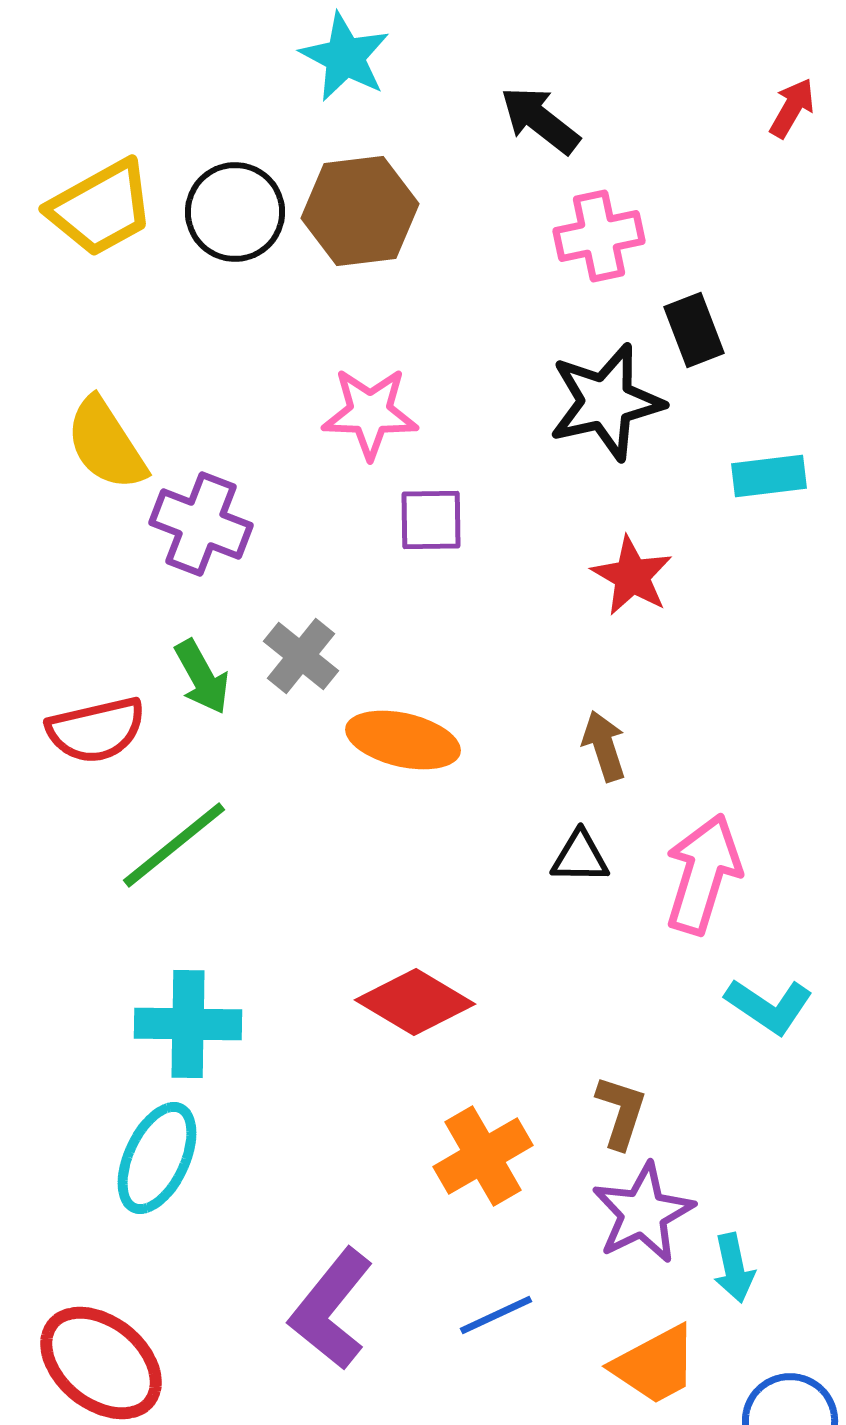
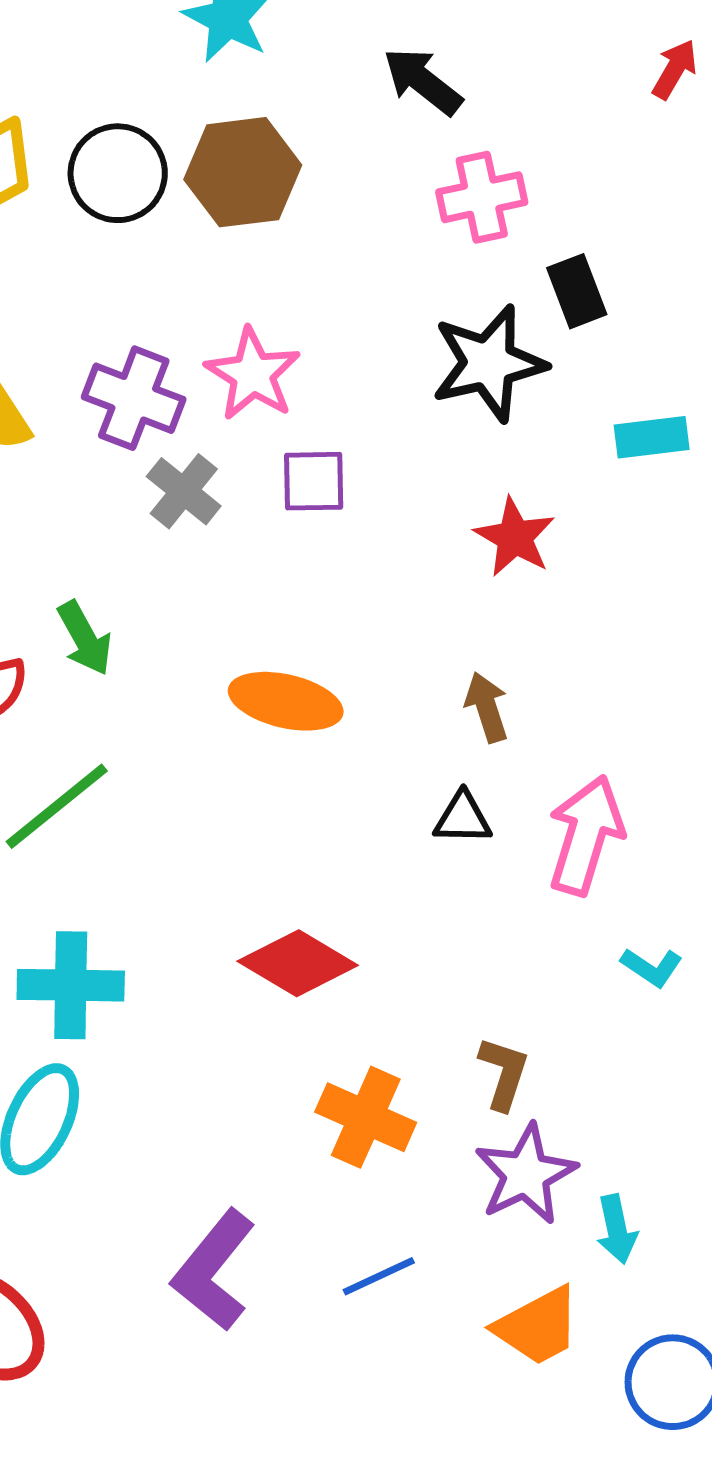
pink star: (370, 413) -> (253, 374), turned 30
purple cross: (201, 524) -> (134, 398), moved
gray cross: (301, 656) -> (184, 491), moved
cyan L-shape: (769, 1006) -> (652, 967), size x0.7
orange cross: (483, 1156) -> (366, 1117), turned -36

